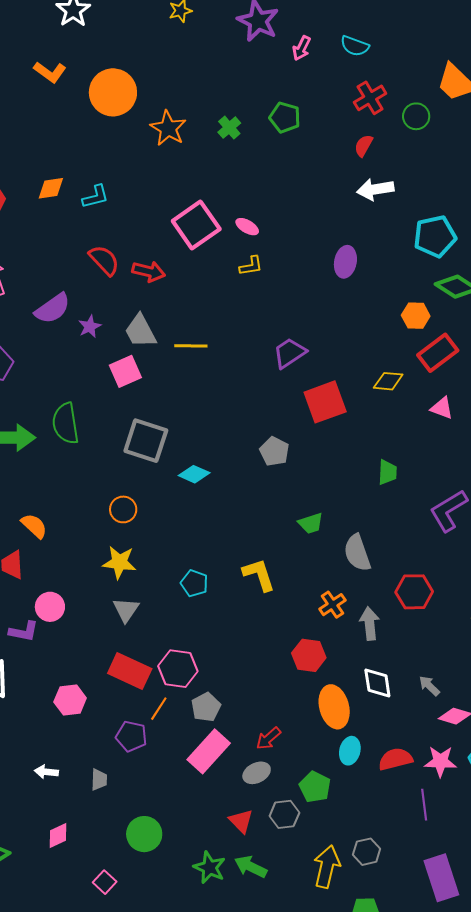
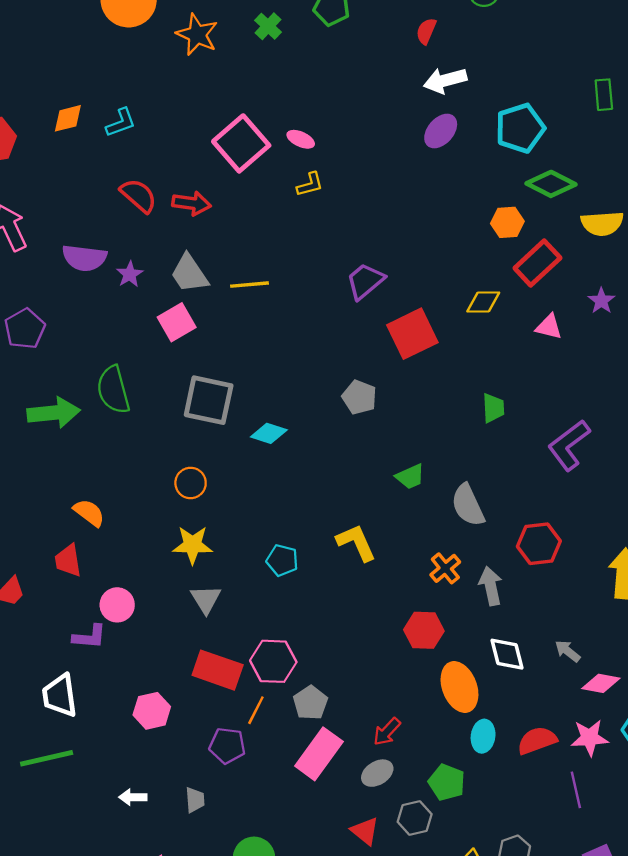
purple ellipse: (345, 262) -> (441, 131), moved, turned 36
purple semicircle: (53, 309) -> (84, 258), turned 48

